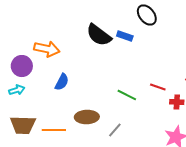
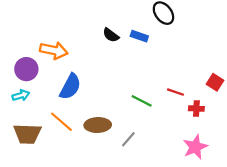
black semicircle: (99, 35) -> (111, 35), size x0.6
blue semicircle: (62, 82) -> (70, 87), size x1.4
orange line: (54, 130) -> (61, 122), moved, turned 40

